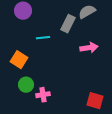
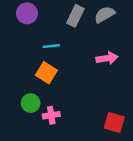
gray rectangle: (68, 24) -> (75, 16), moved
orange square: (19, 60) -> (46, 73), moved

